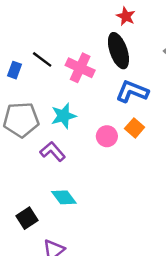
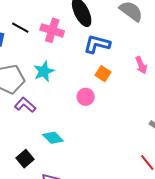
pink circle: (107, 136) -> (86, 97), moved
purple L-shape: (53, 152) -> (25, 105), moved

